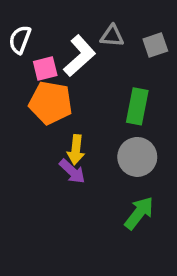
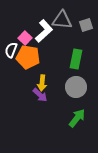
gray triangle: (112, 36) -> (62, 20), size x1.5
white semicircle: (20, 40) -> (11, 50), moved
pink square: (45, 68) -> (25, 38), turned -32

